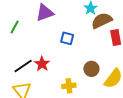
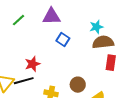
blue square: (67, 38) -> (63, 40), moved
black line: (23, 66) -> (24, 81), moved

